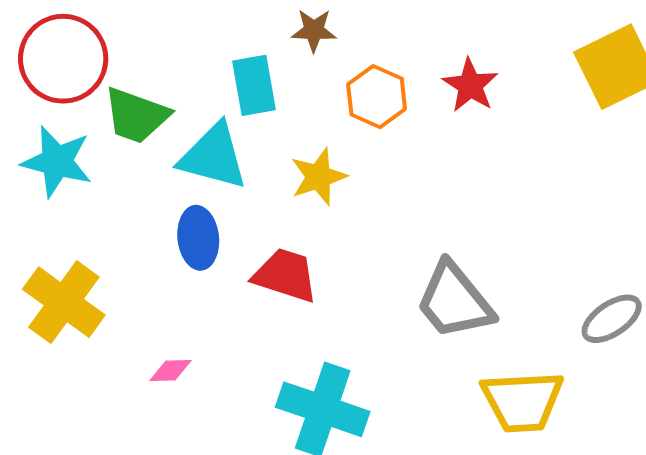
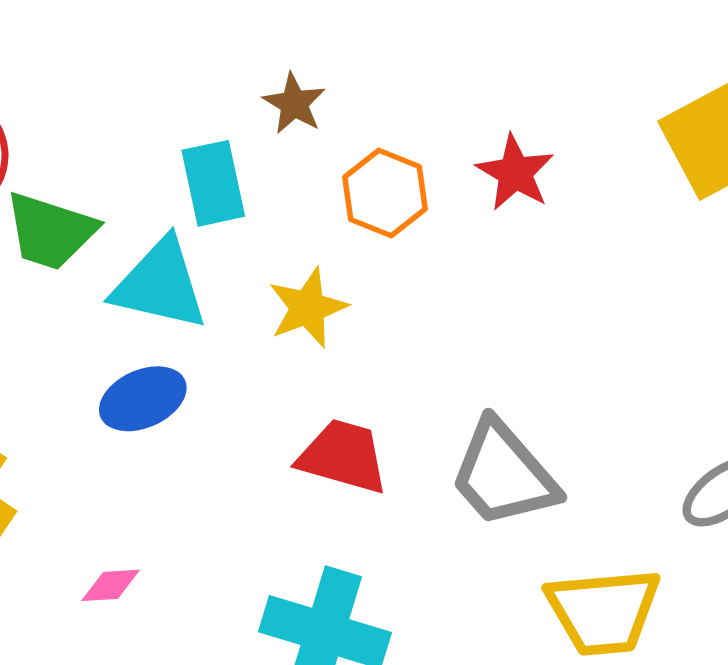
brown star: (314, 30) -> (294, 104), turned 30
blue ellipse: (198, 238) -> (143, 399), turned 74
red trapezoid: (285, 275) -> (343, 456), moved

